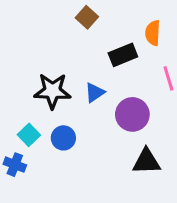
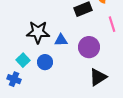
blue triangle: (95, 92) -> (61, 40), moved, turned 32
black triangle: (146, 161) -> (98, 77), turned -30

